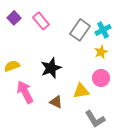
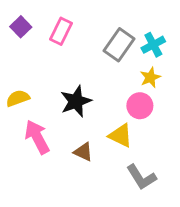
pink rectangle: (41, 21) -> (61, 31), turned 66
pink circle: (101, 78) -> (140, 106), moved
yellow triangle: (81, 91) -> (121, 135), turned 36

